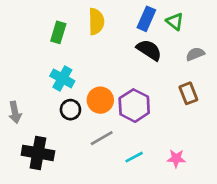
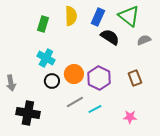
blue rectangle: (146, 19) -> (98, 17), moved
green triangle: (175, 22) -> (129, 16), size x1.6
brown rectangle: (188, 93) -> (135, 78), moved
cyan line: (134, 157) -> (95, 109), moved

